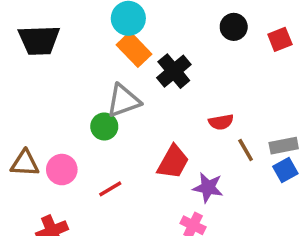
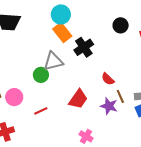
red semicircle: (221, 122) -> (108, 79), turned 48
purple star: (208, 188) -> (109, 106), moved

